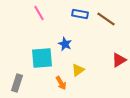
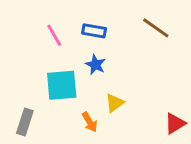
pink line: (39, 13) -> (54, 35), moved
blue rectangle: (80, 14) -> (94, 31), moved
red triangle: (119, 60) -> (175, 123), moved

